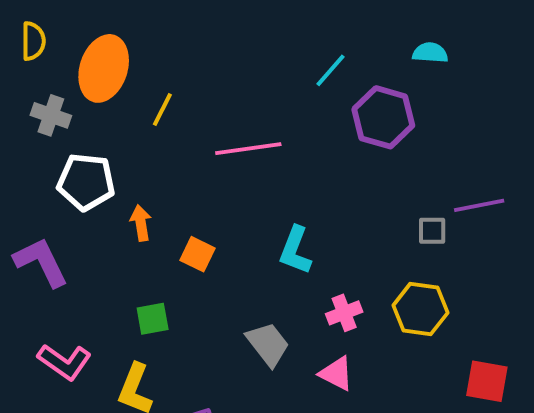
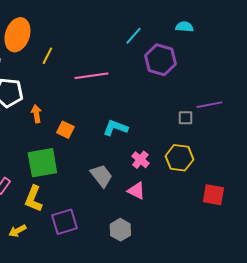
cyan L-shape: (295, 250) -> (115, 128), turned 90
pink cross: (344, 313) -> (140, 160), turned -30
green square: (153, 319) -> (42, 163), size x1.8

